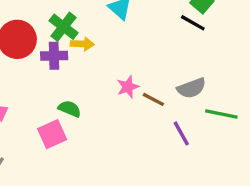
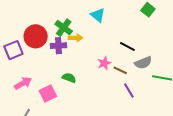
black line: (193, 23) -> (127, 46), moved
purple line: (181, 133) -> (129, 90), moved
pink square: (52, 134) -> (48, 93), moved

